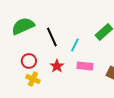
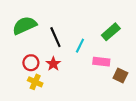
red star: (57, 66) -> (53, 64), moved
pink rectangle: (85, 66) -> (101, 62), moved

